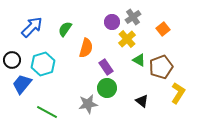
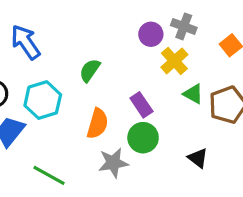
gray cross: (133, 17) -> (184, 26), turned -35
blue arrow: (32, 27) -> (25, 42), turned -80
green semicircle: (65, 29) -> (90, 70), moved
orange semicircle: (86, 48) -> (98, 124), moved

